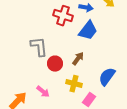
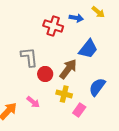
blue trapezoid: (88, 31) -> (88, 49), moved
brown arrow: (78, 59) -> (68, 69), size x1.5

